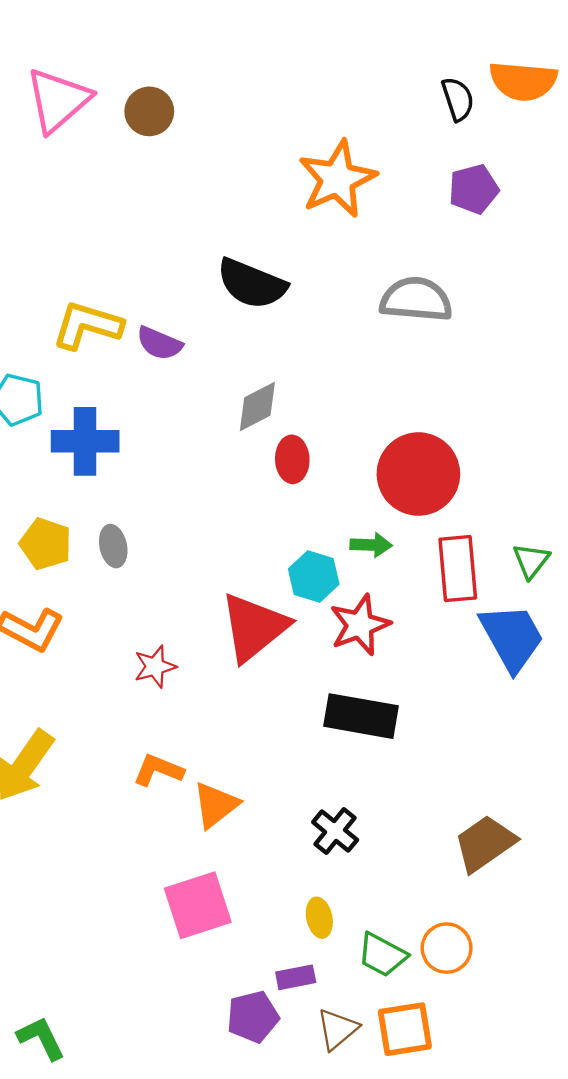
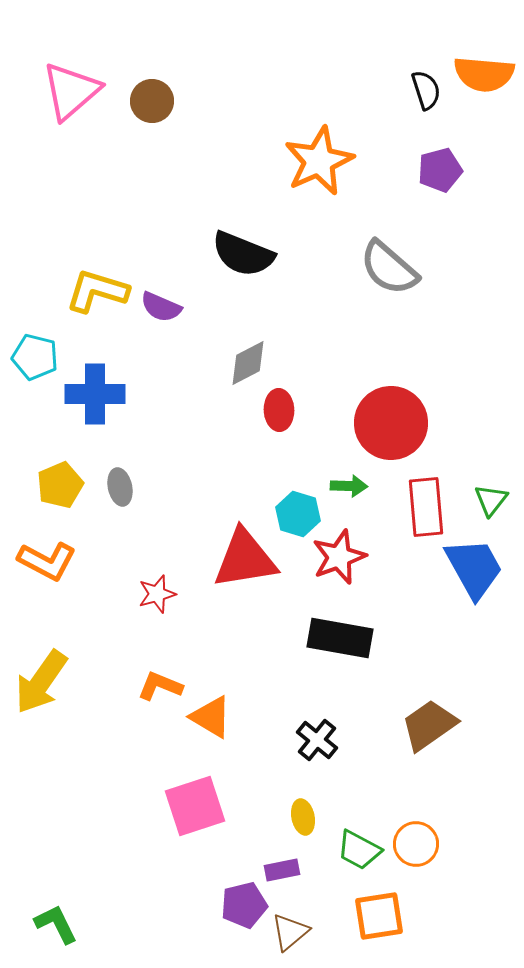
gray semicircle: (416, 299) -> (389, 268), turned -144
yellow pentagon: (46, 544) -> (60, 485), turned 30
red triangle: (254, 627) -> (245, 559), turned 30
orange triangle: (216, 805) -> (211, 717), turned -51
brown trapezoid: (485, 843) -> (429, 725), moved
brown triangle: (337, 1029) -> (290, 932), moved

